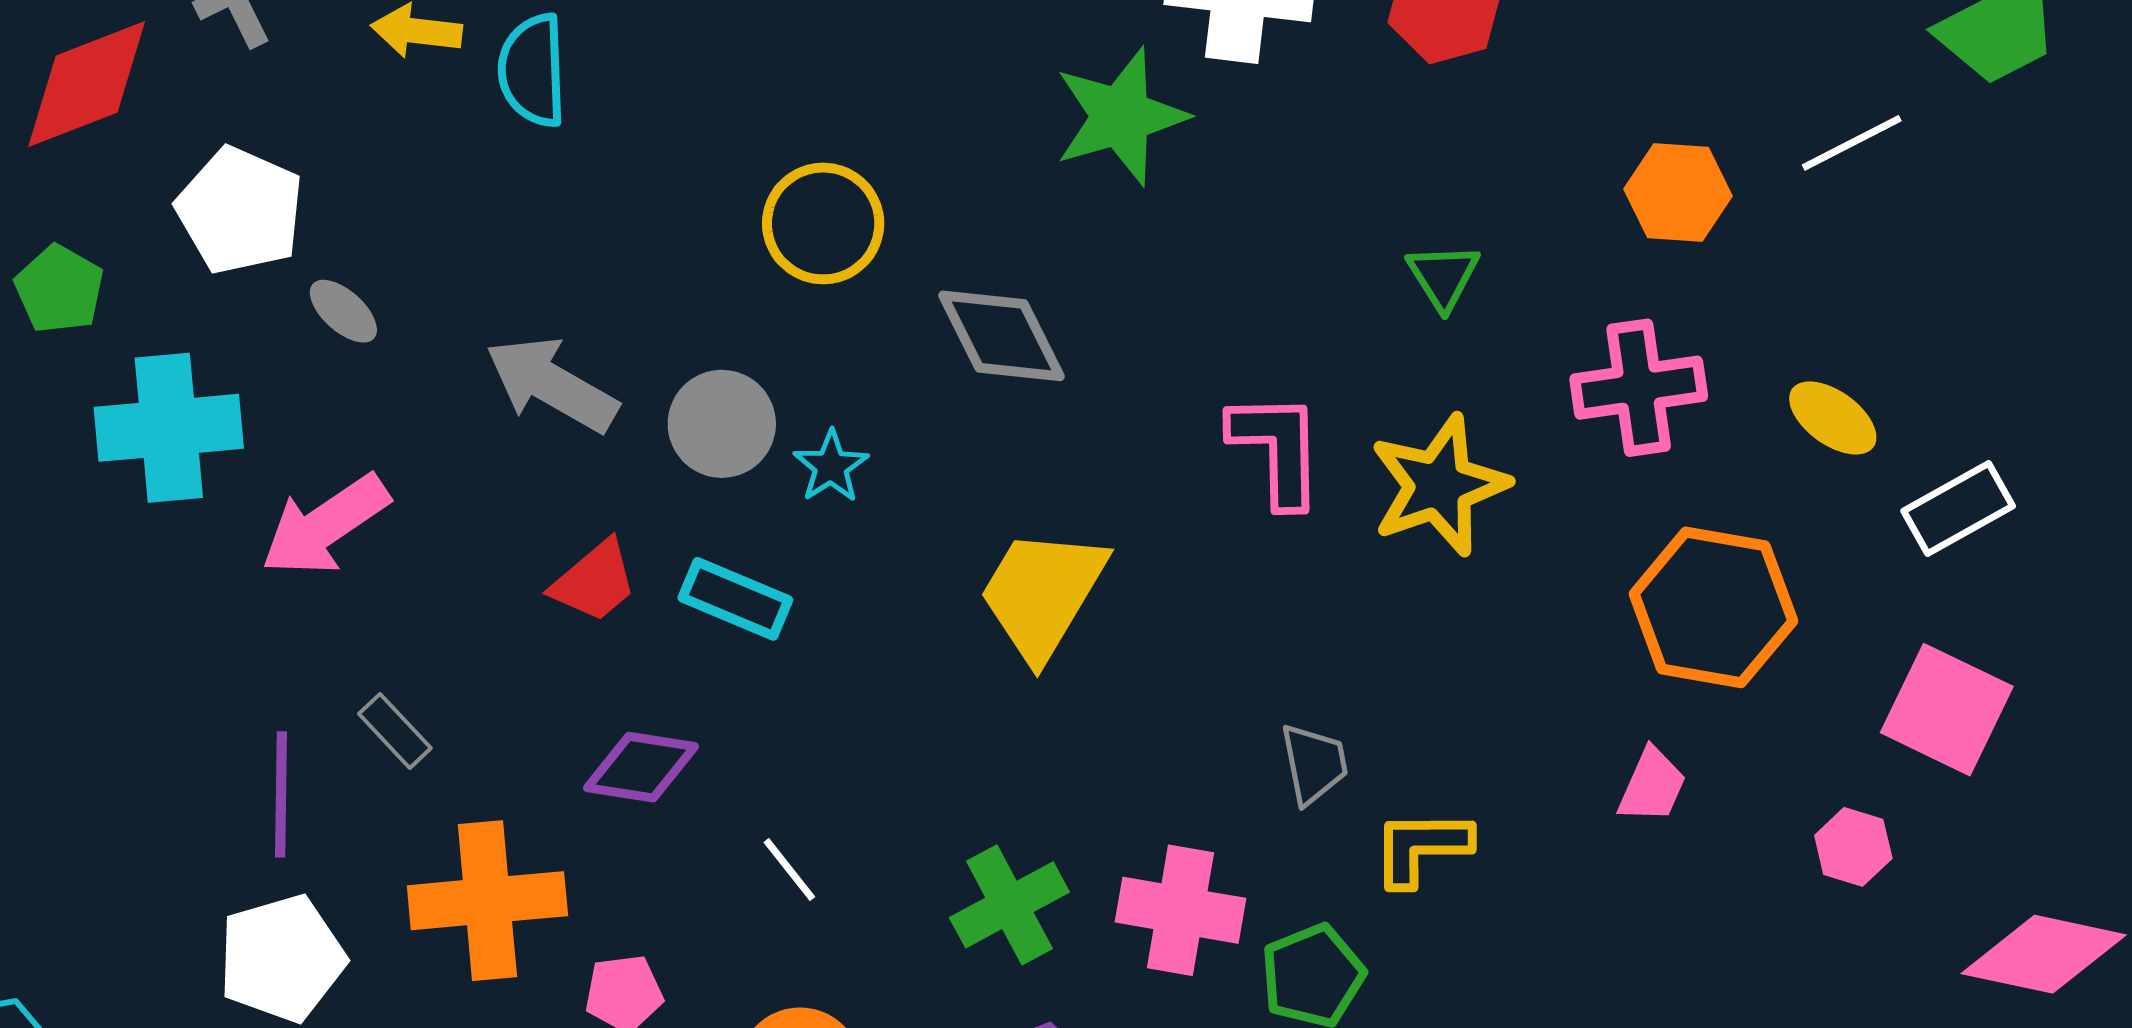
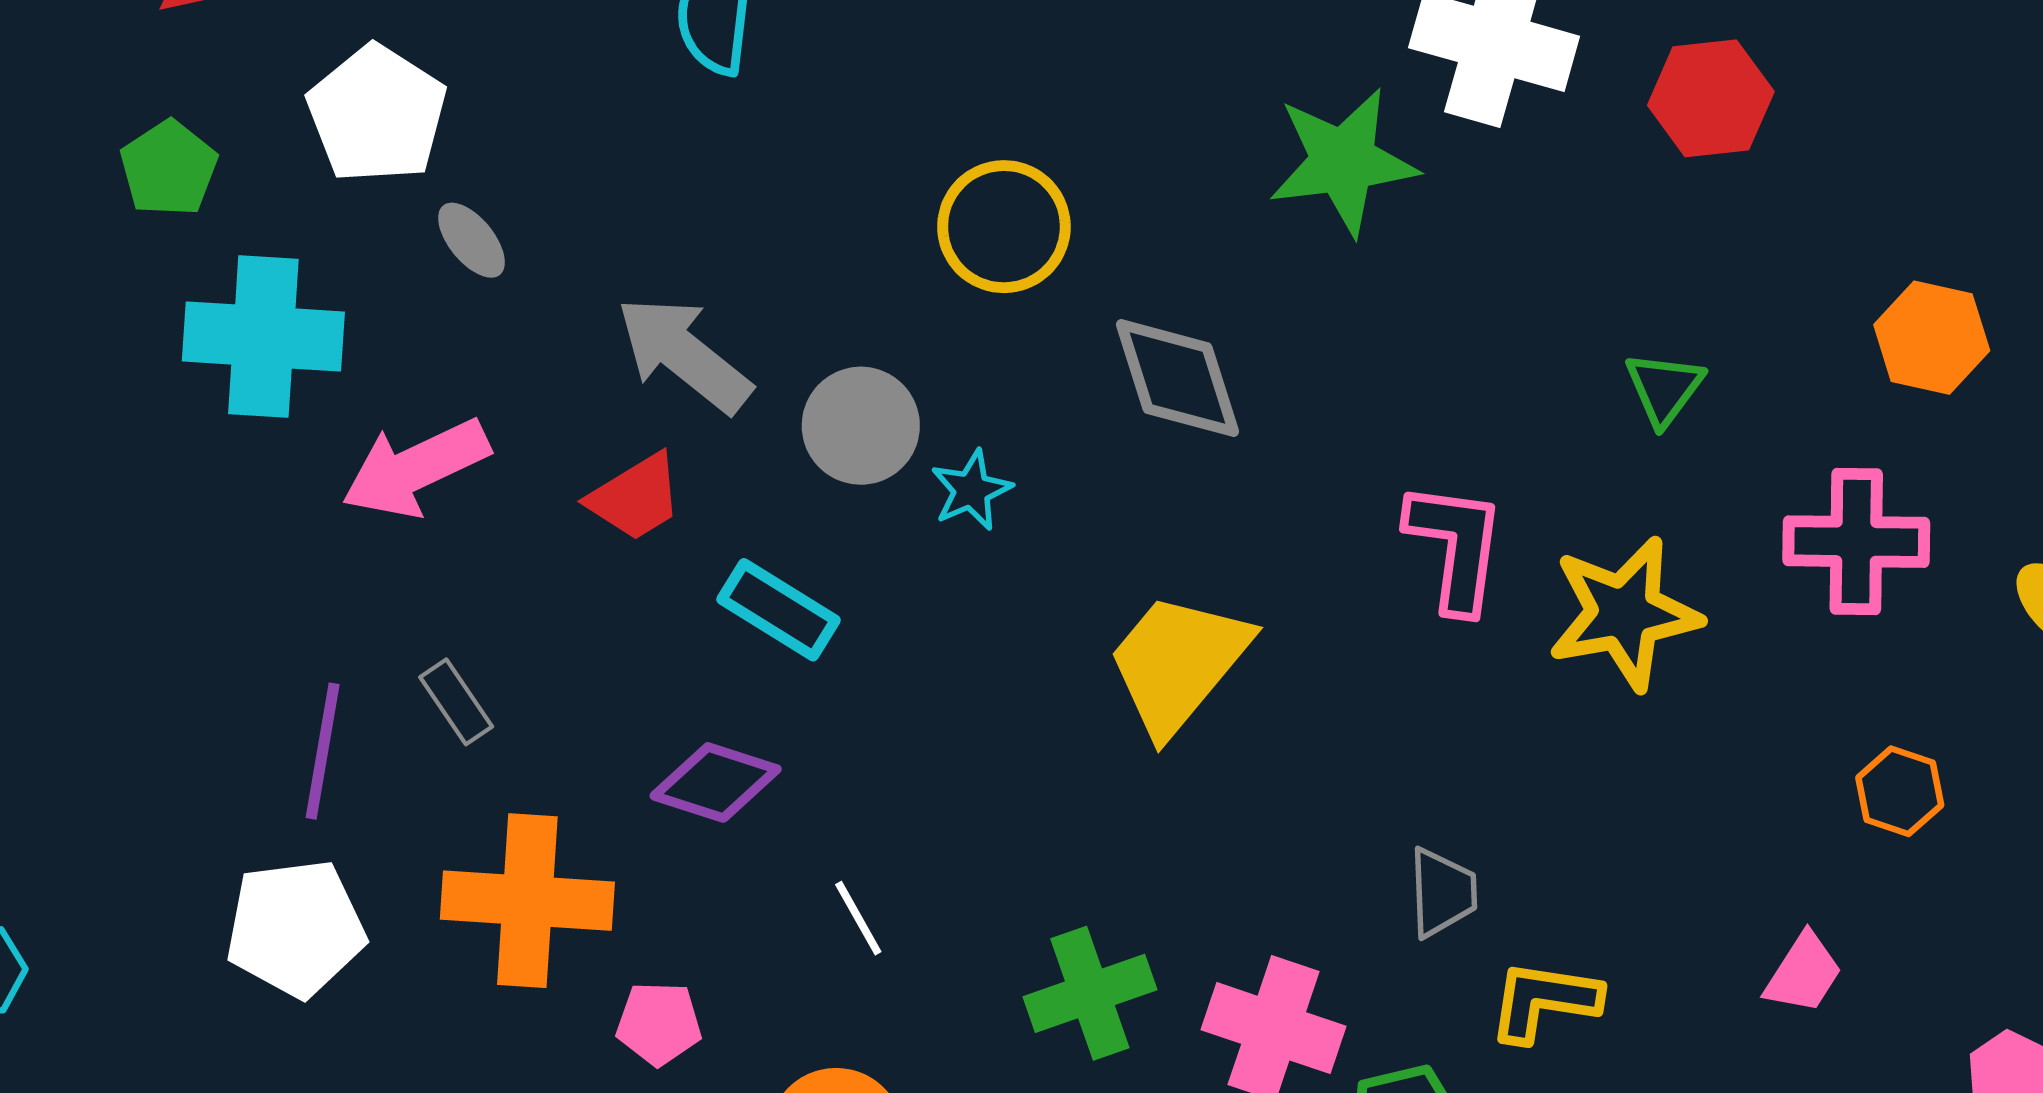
red trapezoid: (594, 581) -> (635, 497), moved
cyan rectangle: (735, 599) -> (778, 610), moved
orange hexagon: (1713, 607) -> (1900, 791), size x0.5

